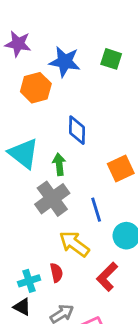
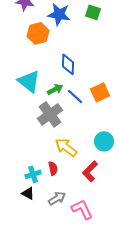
green arrow: (59, 164) -> (55, 89), turned 70
blue line: (96, 210) -> (75, 96), moved, turned -30

